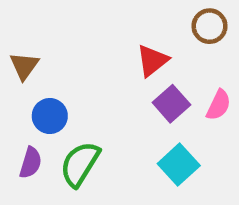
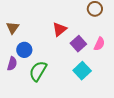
red triangle: (152, 60) -> (60, 29), moved
purple semicircle: (31, 163) -> (12, 64), moved

